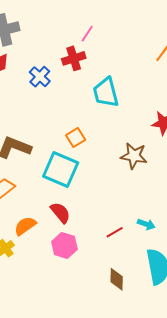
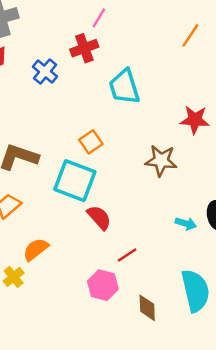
red semicircle: (60, 213) -> (99, 217), moved
cyan arrow: (146, 224) -> (186, 224), moved
red line: (115, 232) -> (127, 255), moved
pink hexagon: (64, 245) -> (103, 285), moved

